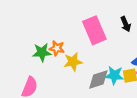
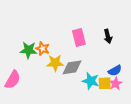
pink rectangle: (94, 30) -> (79, 38), size x0.7
gray diamond: (98, 80) -> (72, 67), moved

